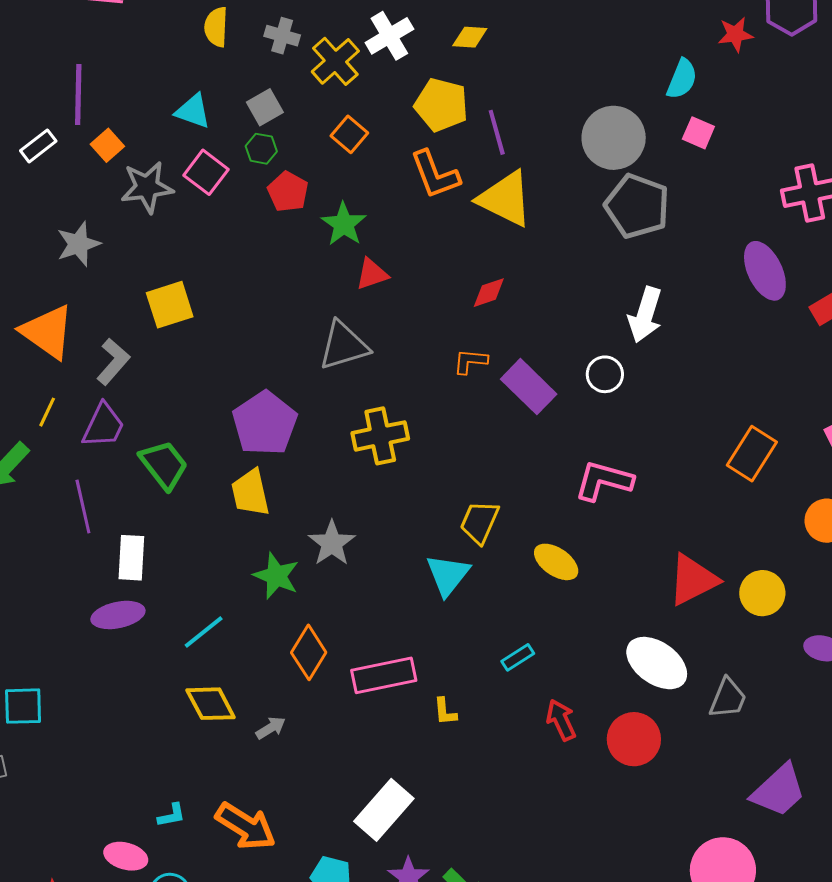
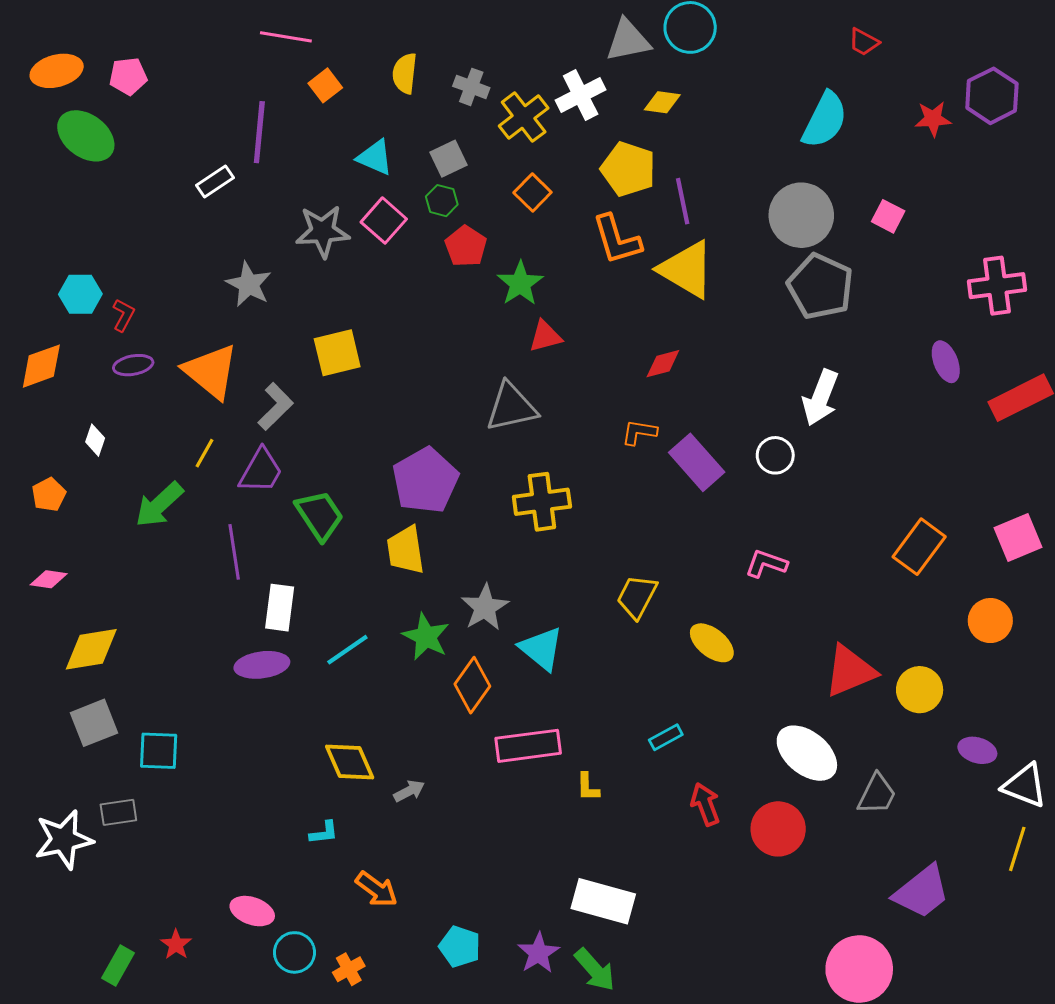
cyan semicircle: (682, 79) -> (825, 120), moved, size x1.4
orange square: (107, 145) -> (325, 85), moved
gray star: (78, 244) -> (249, 284), turned -30
purple ellipse: (765, 271) -> (946, 362), size x0.7
pink L-shape: (604, 481) -> (766, 564), size x0.7
cyan triangle: (448, 575) -> (541, 649), moved, turned -33
cyan line: (204, 632) -> (347, 650), moved
orange diamond: (309, 652) -> (472, 685), moved
white rectangle: (384, 810) -> (603, 901), moved, turned 60
cyan L-shape: (172, 815) -> (324, 833), moved
orange arrow: (246, 826) -> (377, 889), size x0.7

